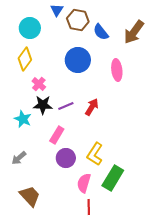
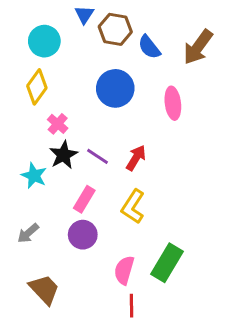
black star: (43, 105) -> (64, 155), turned -30
purple line: (66, 106) -> (98, 156), turned 56
yellow L-shape: (95, 154) -> (133, 207), moved
purple circle: (66, 158) -> (83, 235), moved

